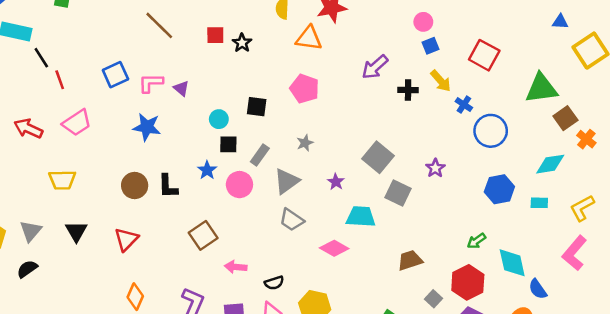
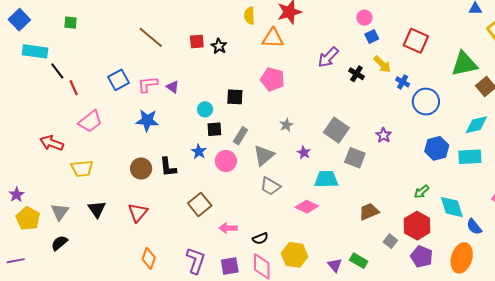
black cross: (408, 90) -> (356, 74), turned 35
red arrow: (28, 128) -> (52, 143), moved
gray star: (305, 143) -> (286, 125), moved
cyan rectangle: (539, 203) -> (470, 157), size x1.6

